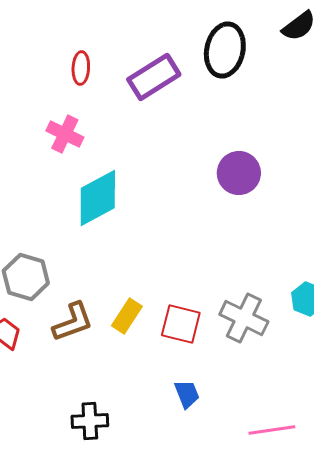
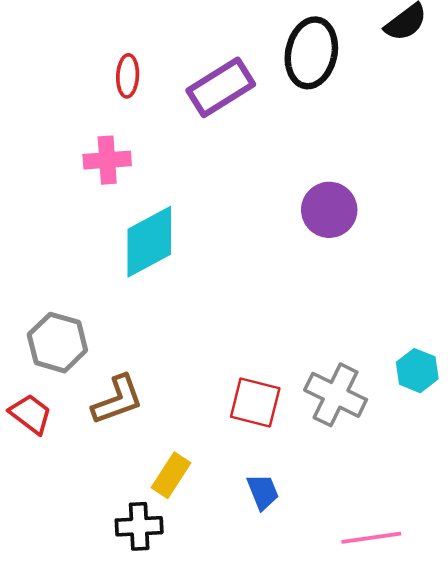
pink cross: (65, 134) -> (107, 160), turned -30
yellow rectangle: (127, 316) -> (171, 475), moved

